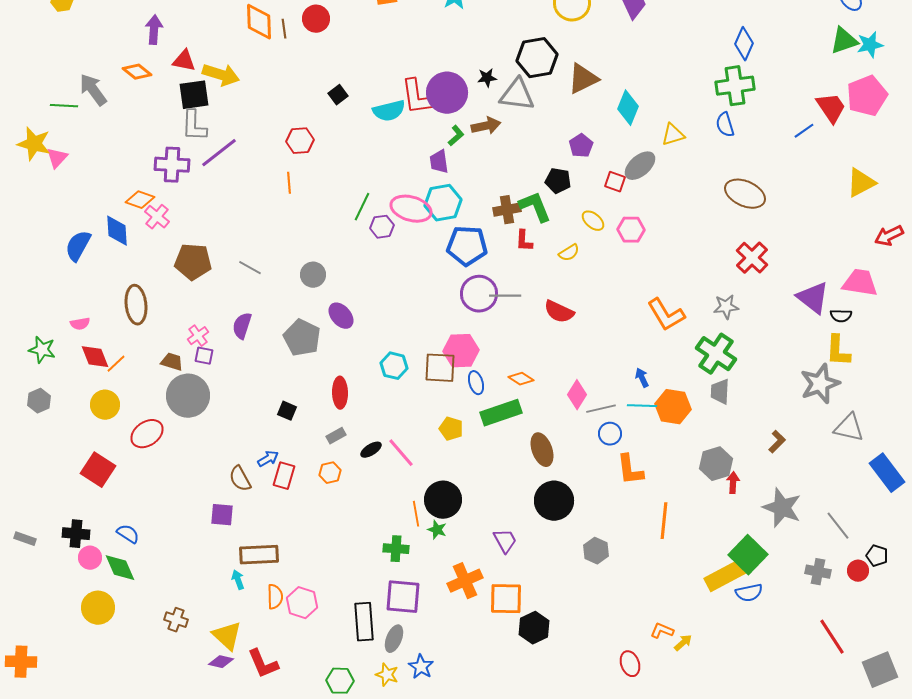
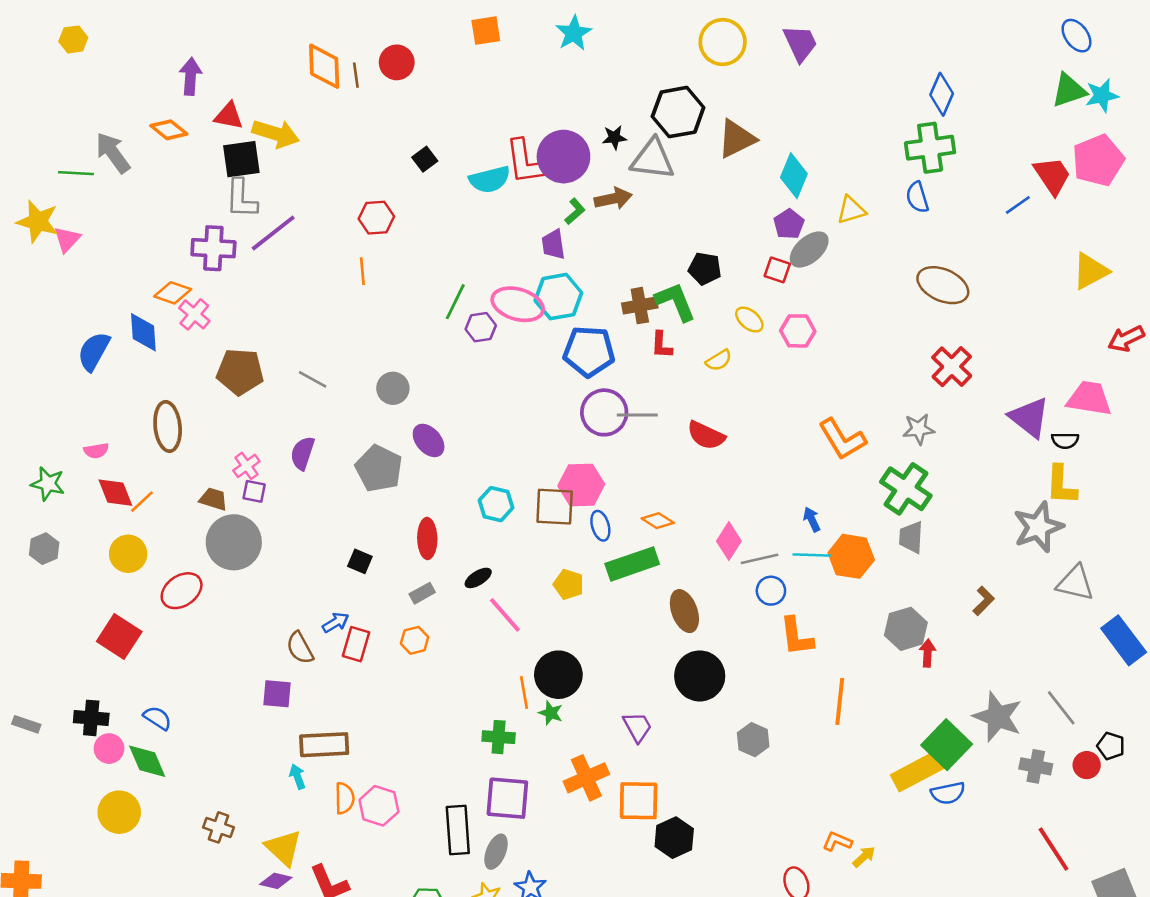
purple pentagon: (581, 146) -> (789, 224), moved
black ellipse: (371, 450) -> (478, 578), moved
gray star: (782, 508) -> (998, 717), moved

